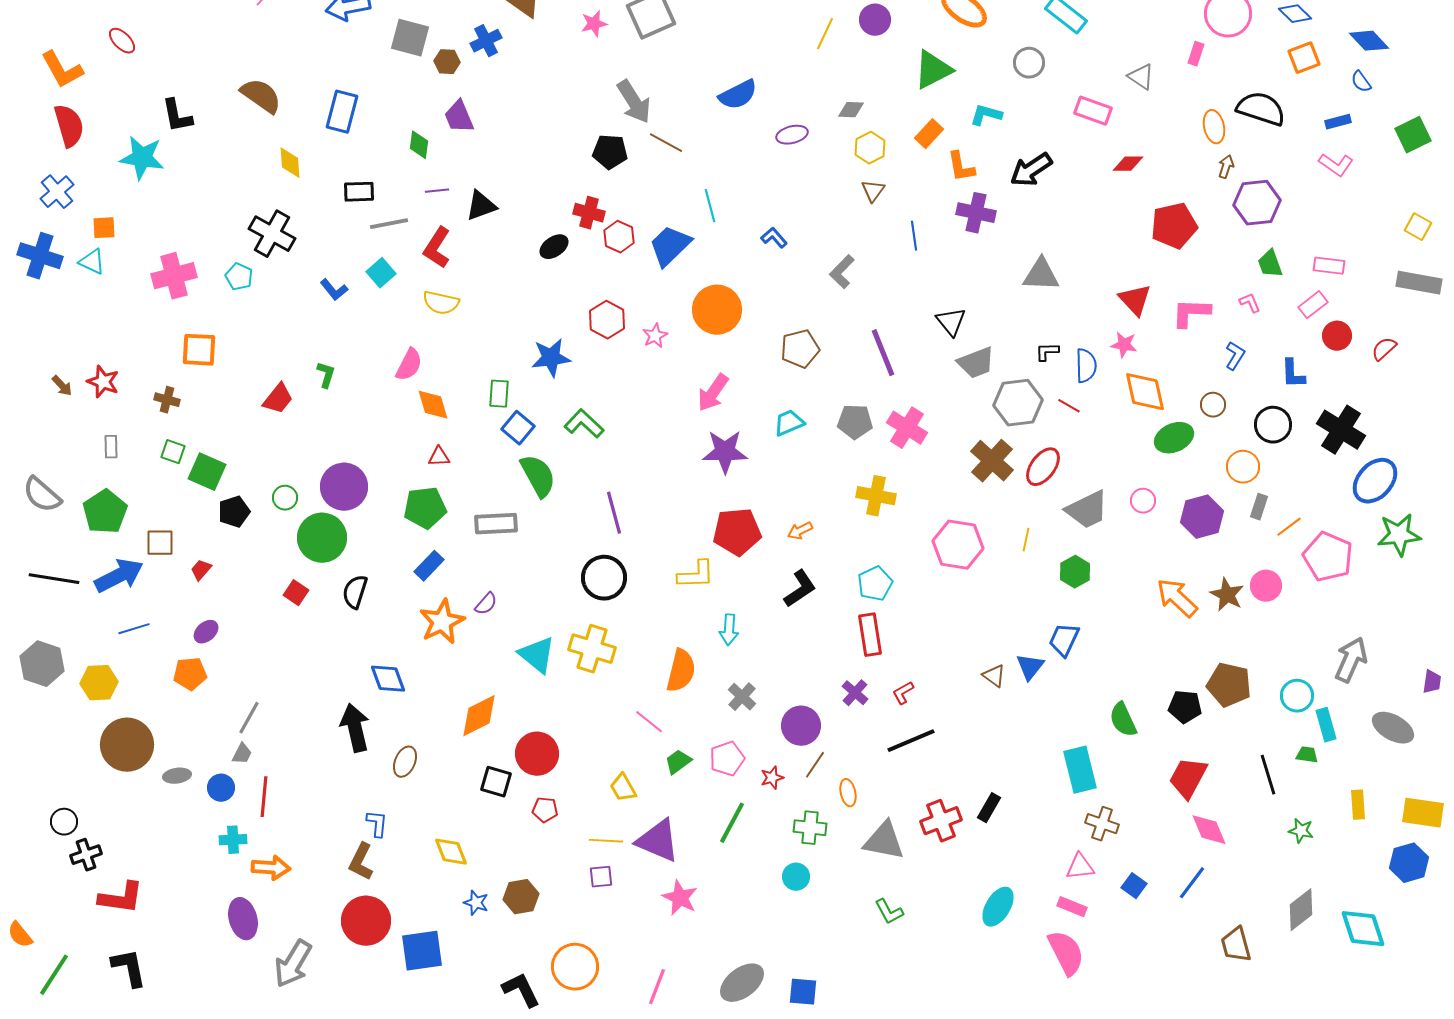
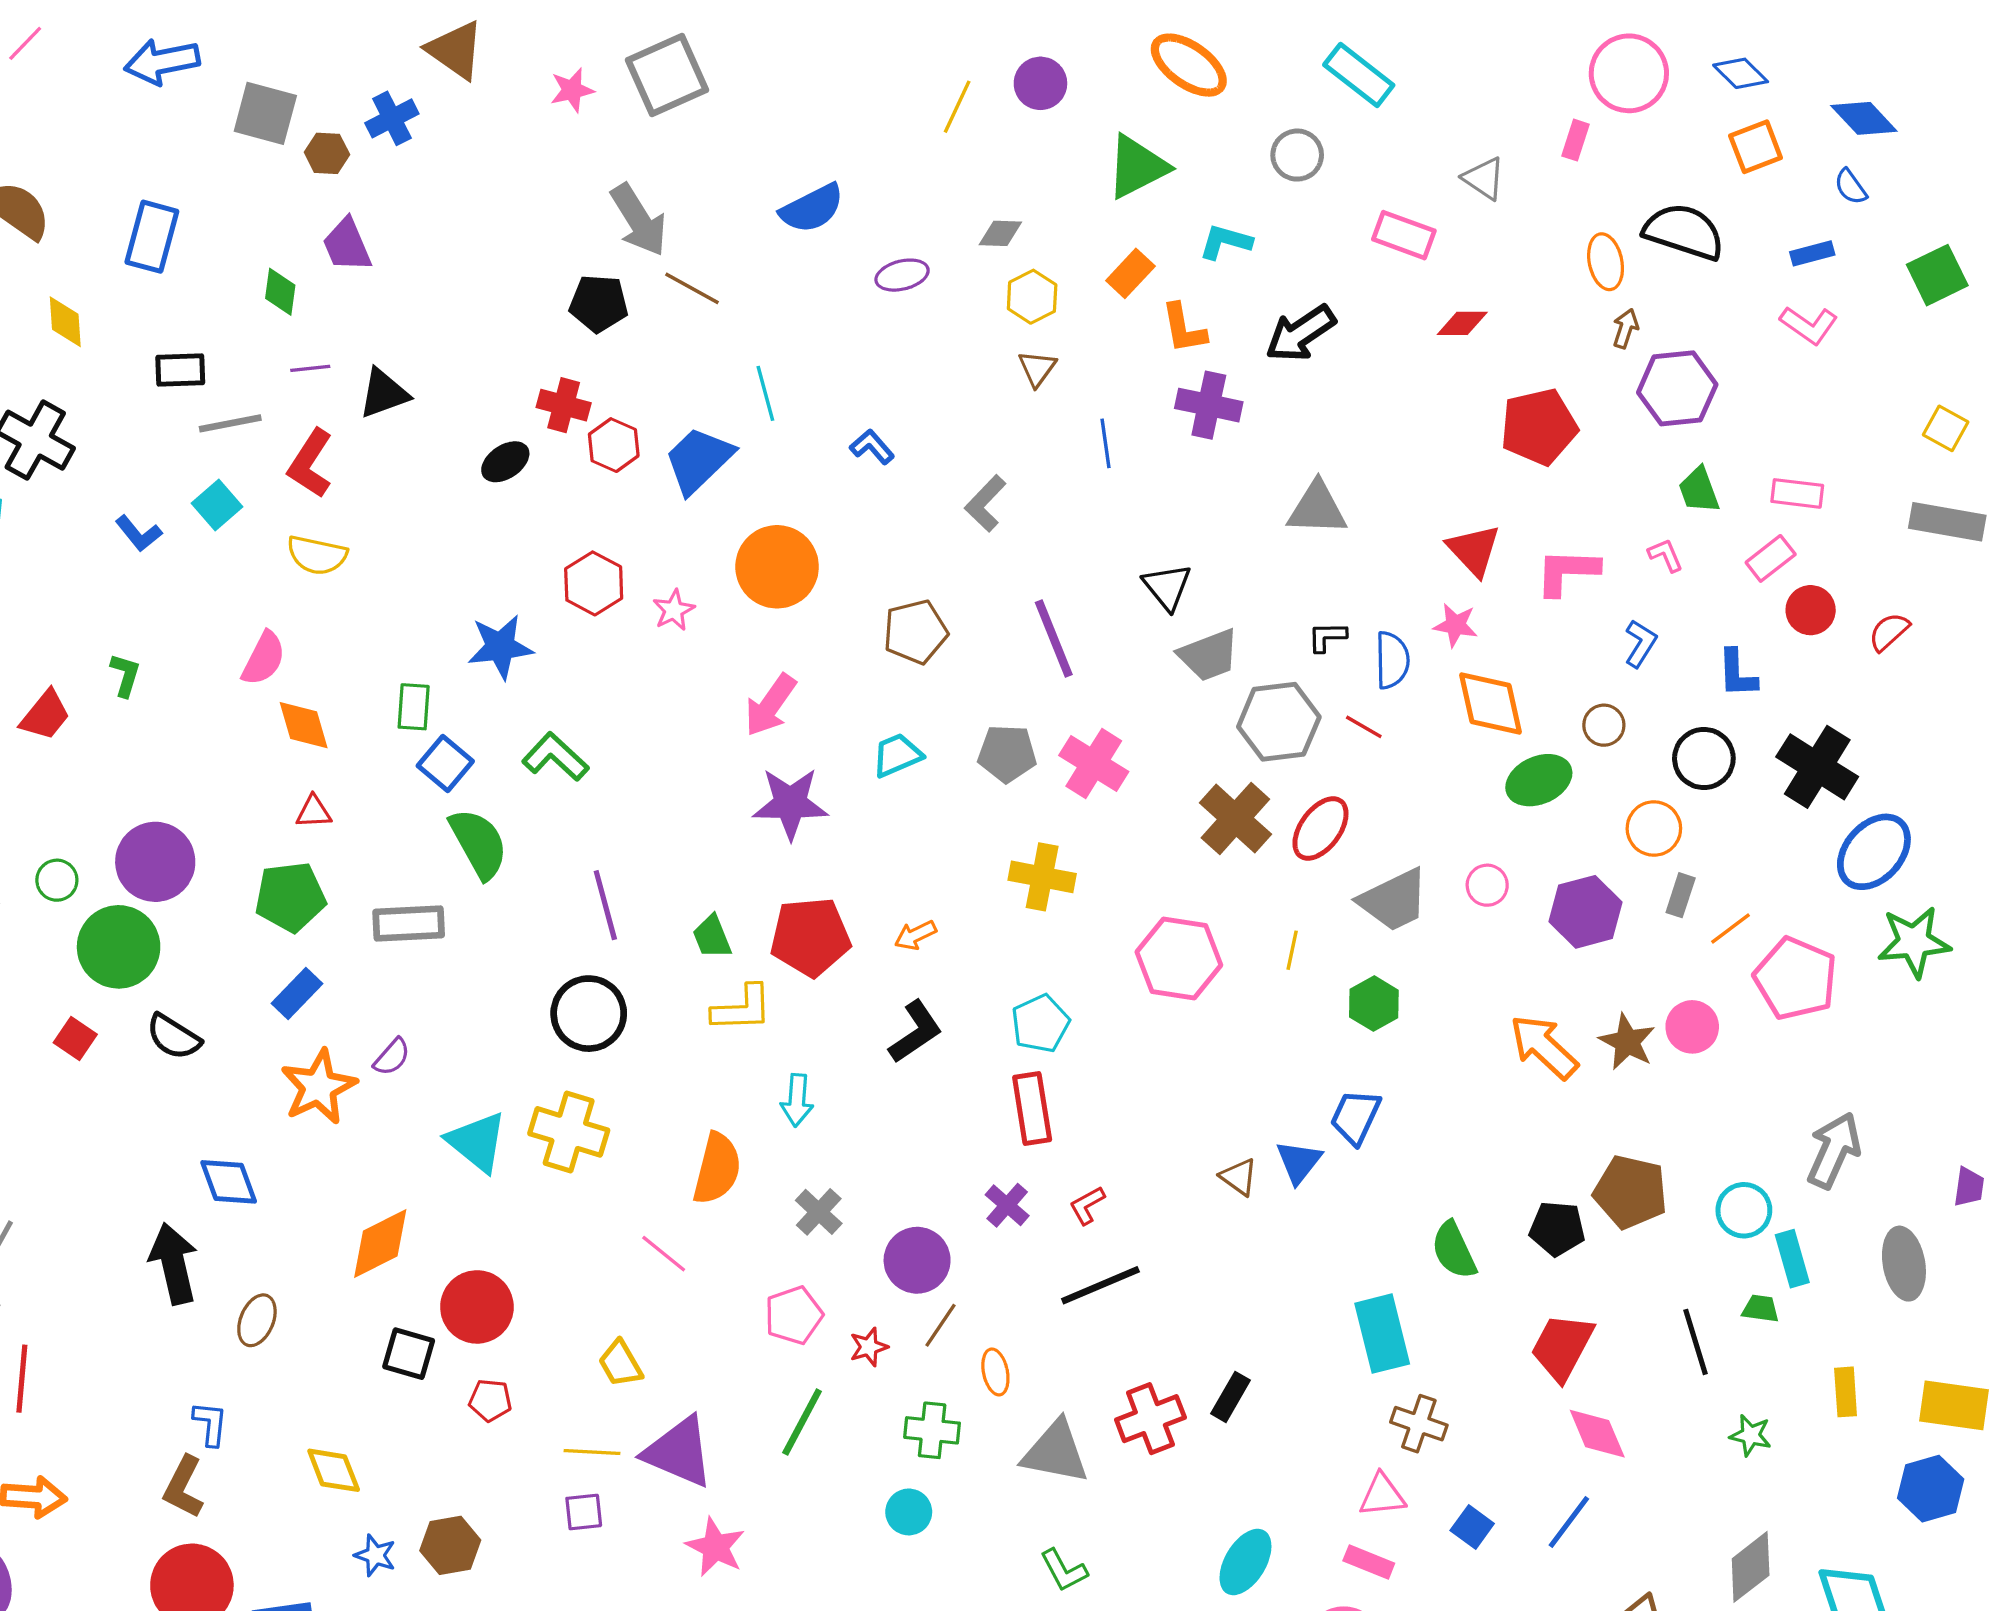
black semicircle: (355, 592) -> (174, 1037), turned -76
gray ellipse: (1393, 728) -> (1904, 1264), turned 51
green trapezoid: (678, 762) -> (712, 937), moved, turned -76

